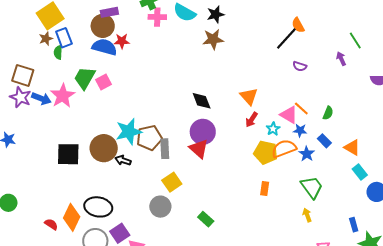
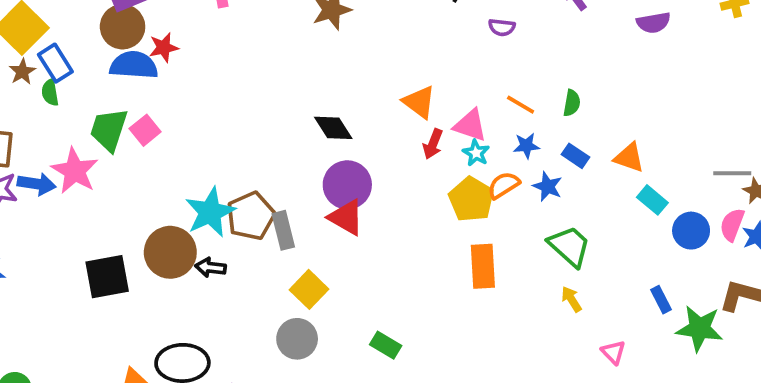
pink triangle: (289, 115) -> (470, 125), moved
orange semicircle: (284, 149) -> (504, 185), size x0.7
yellow pentagon: (266, 152) -> (471, 199), turned 30
orange rectangle: (265, 188) -> (483, 266), size x1.6

